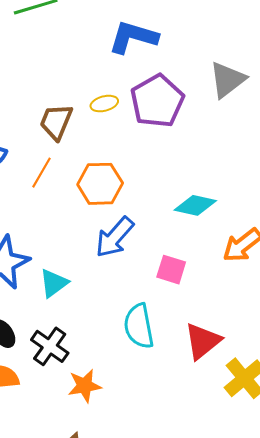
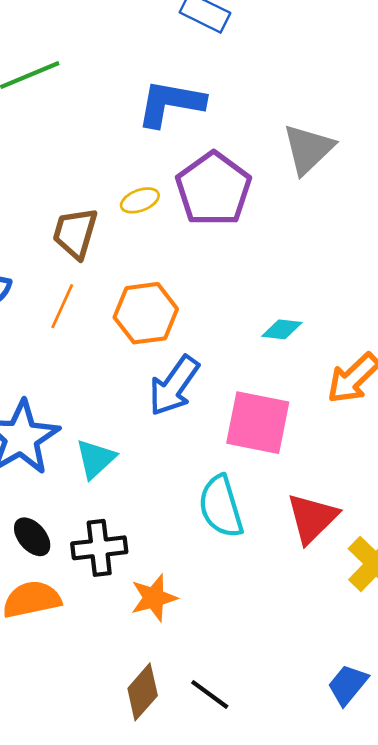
cyan diamond: (195, 205) -> (282, 329), size x0.7
pink square: (171, 270) -> (258, 423), size x1.6
black cross: (50, 346) -> (99, 548), turned -36

